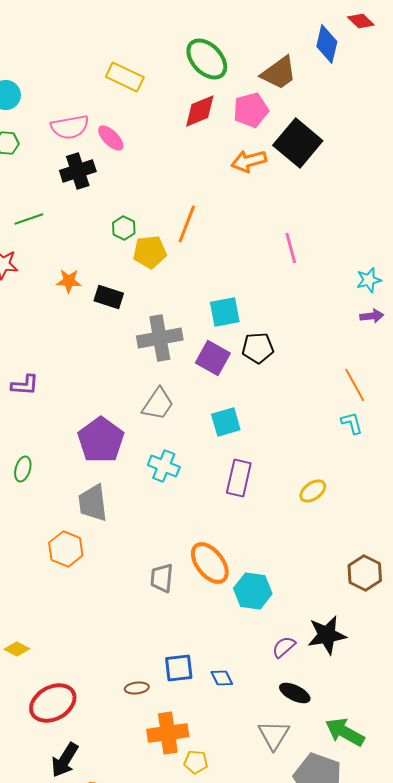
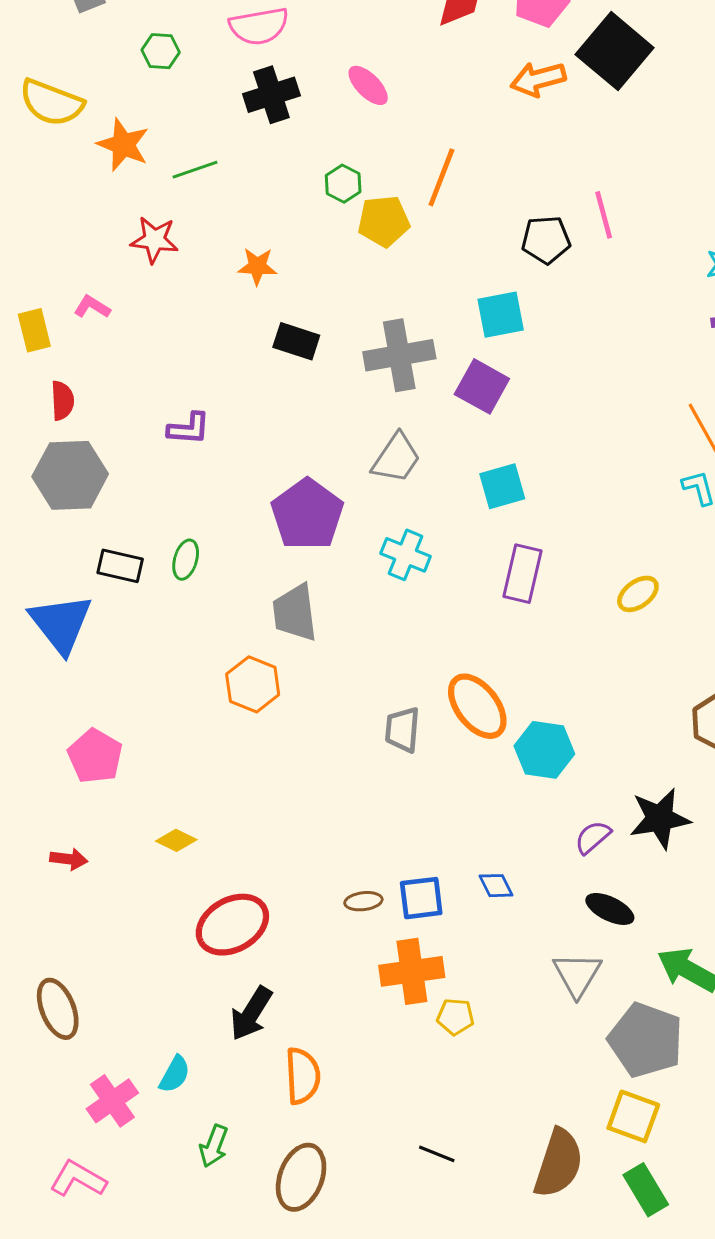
pink ellipse: (111, 138) -> (368, 85), moved
black rectangle: (109, 297) -> (296, 341), moved
black pentagon: (258, 348) -> (546, 240), moved
blue square: (179, 668) -> (421, 898), moved

